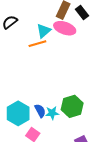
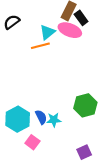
black rectangle: (82, 13) -> (81, 18), moved
green hexagon: (72, 106) -> (85, 105), moved

